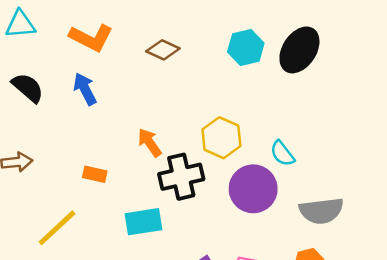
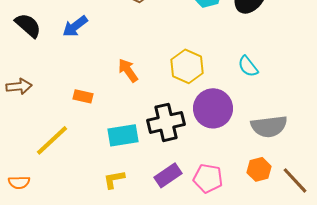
blue arrow: (85, 89) -> (75, 26), turned -100
cyan semicircle: (282, 154) -> (248, 66), moved
black cross: (181, 177) -> (166, 122), moved

